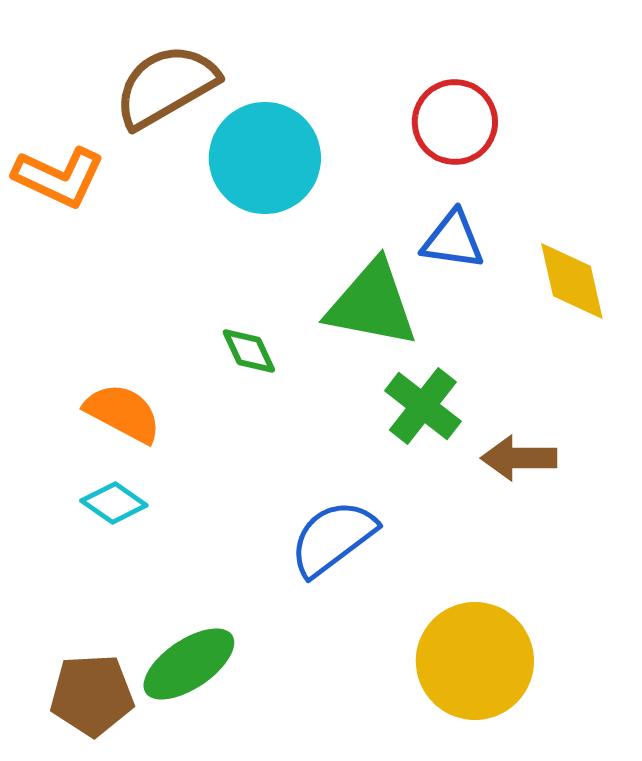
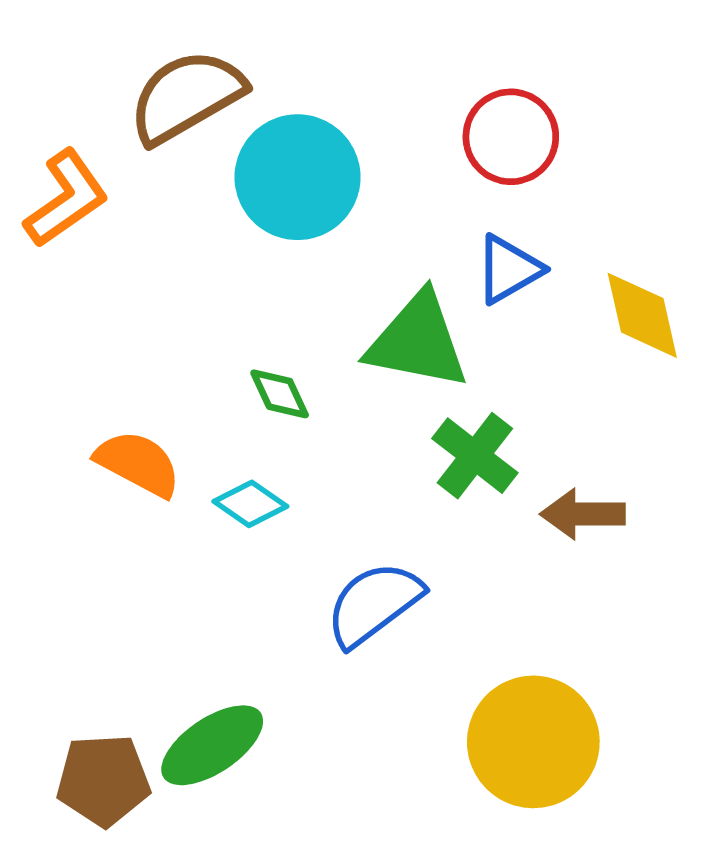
orange L-shape: (59, 177) -> (66, 199), turned -60
blue triangle: (453, 240) -> (509, 269), turned -38
cyan diamond: (114, 503) -> (250, 504), moved

